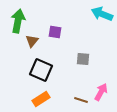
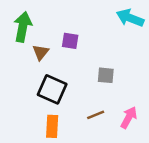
orange rectangle: (41, 99) -> (52, 126), turned -54
brown line: (81, 100) -> (96, 115), moved, turned -40

